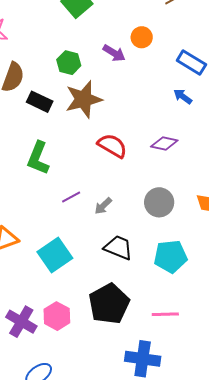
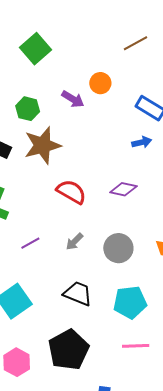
blue arrow: (183, 96) -> (142, 142), turned 132
gray arrow: (103, 206) -> (75, 242), moved
pink line: (165, 314) -> (136, 346), moved

